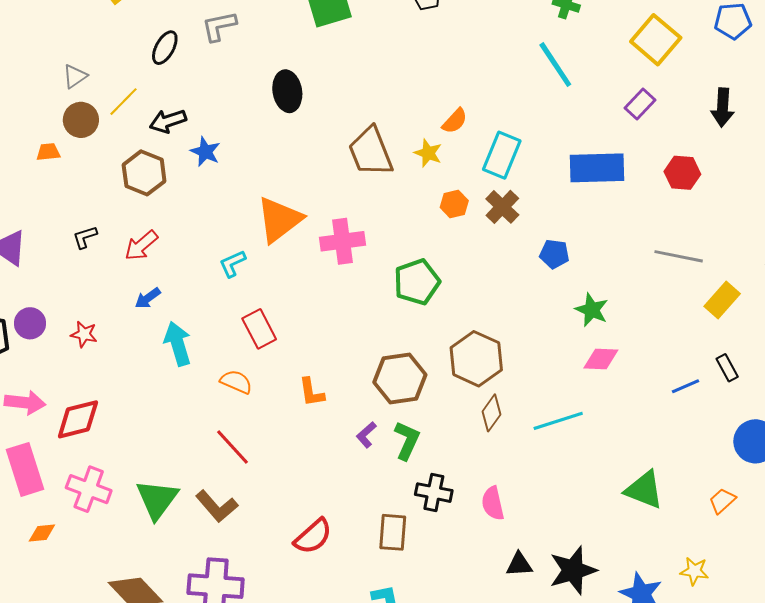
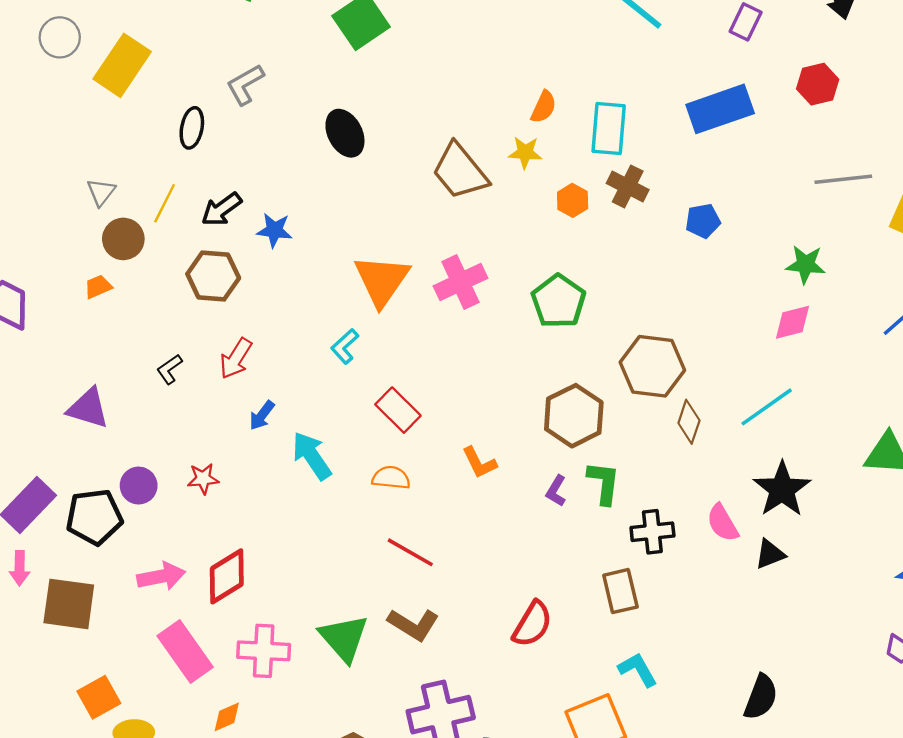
green star: (592, 310) -> (806, 264), moved
black triangle: (519, 564) -> (770, 554), moved
black star: (573, 570) -> (782, 489), moved

